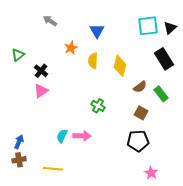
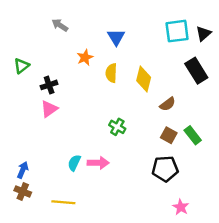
black cross: (41, 71) -> (49, 85), turned 32
green rectangle: (161, 94) -> (193, 135), moved
brown cross: (19, 160) -> (23, 191), turned 32

